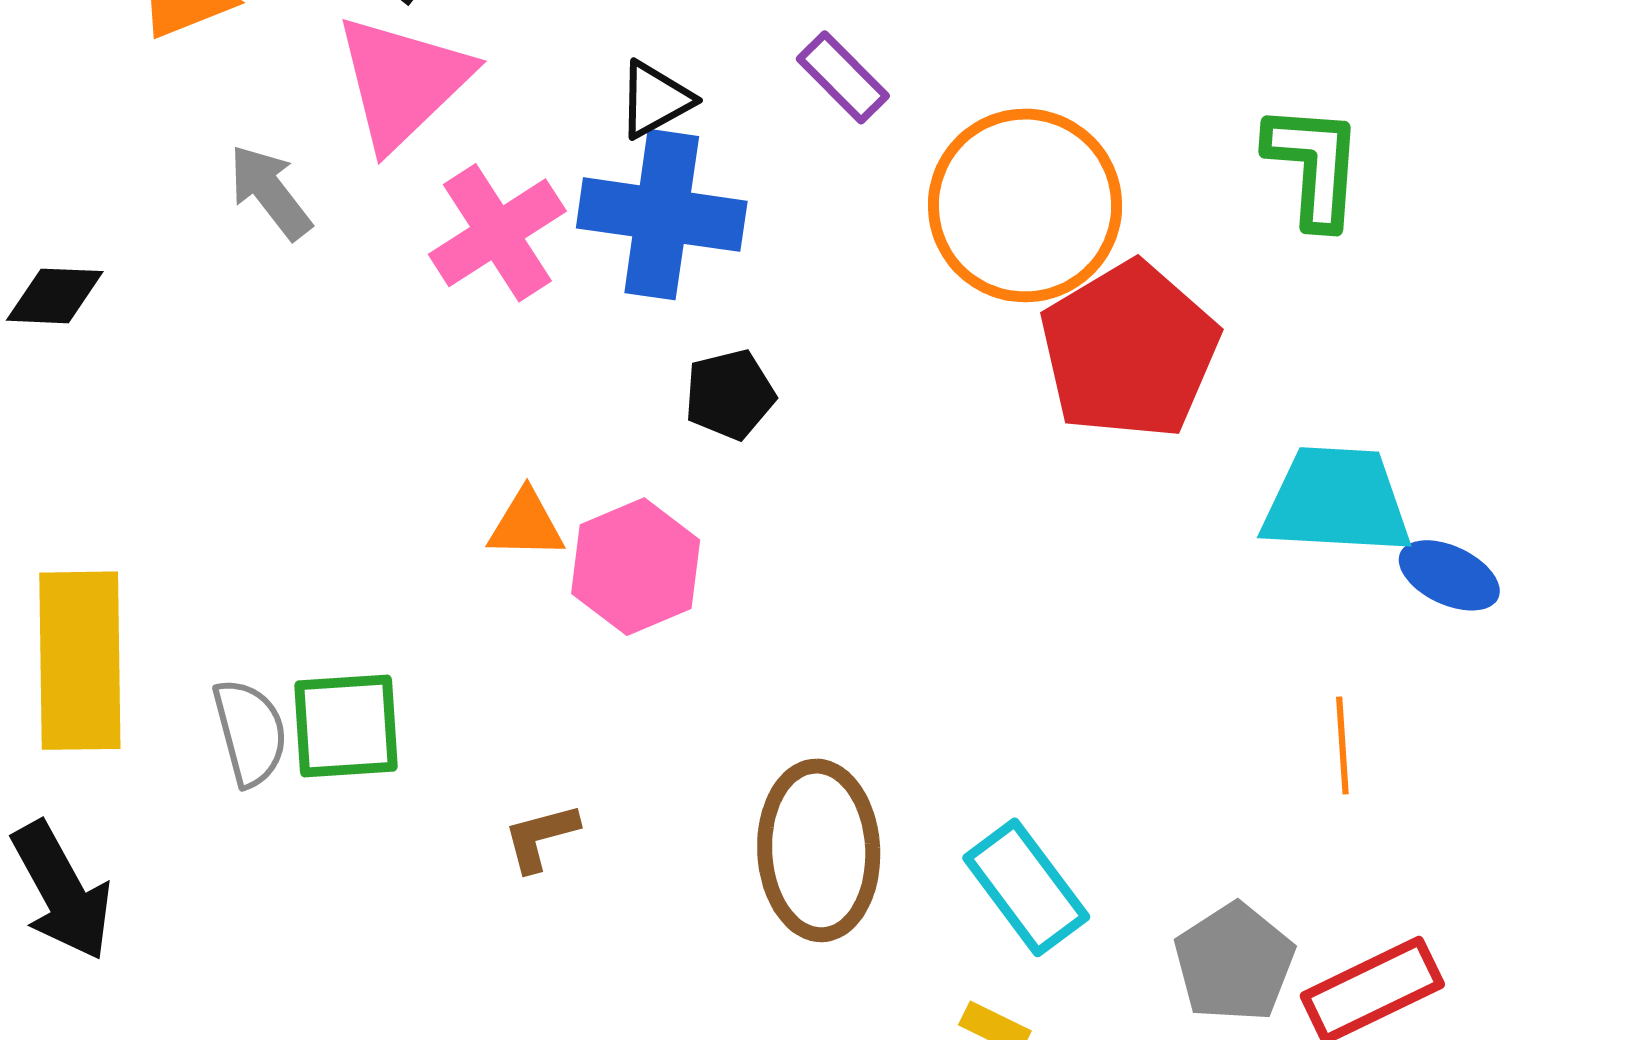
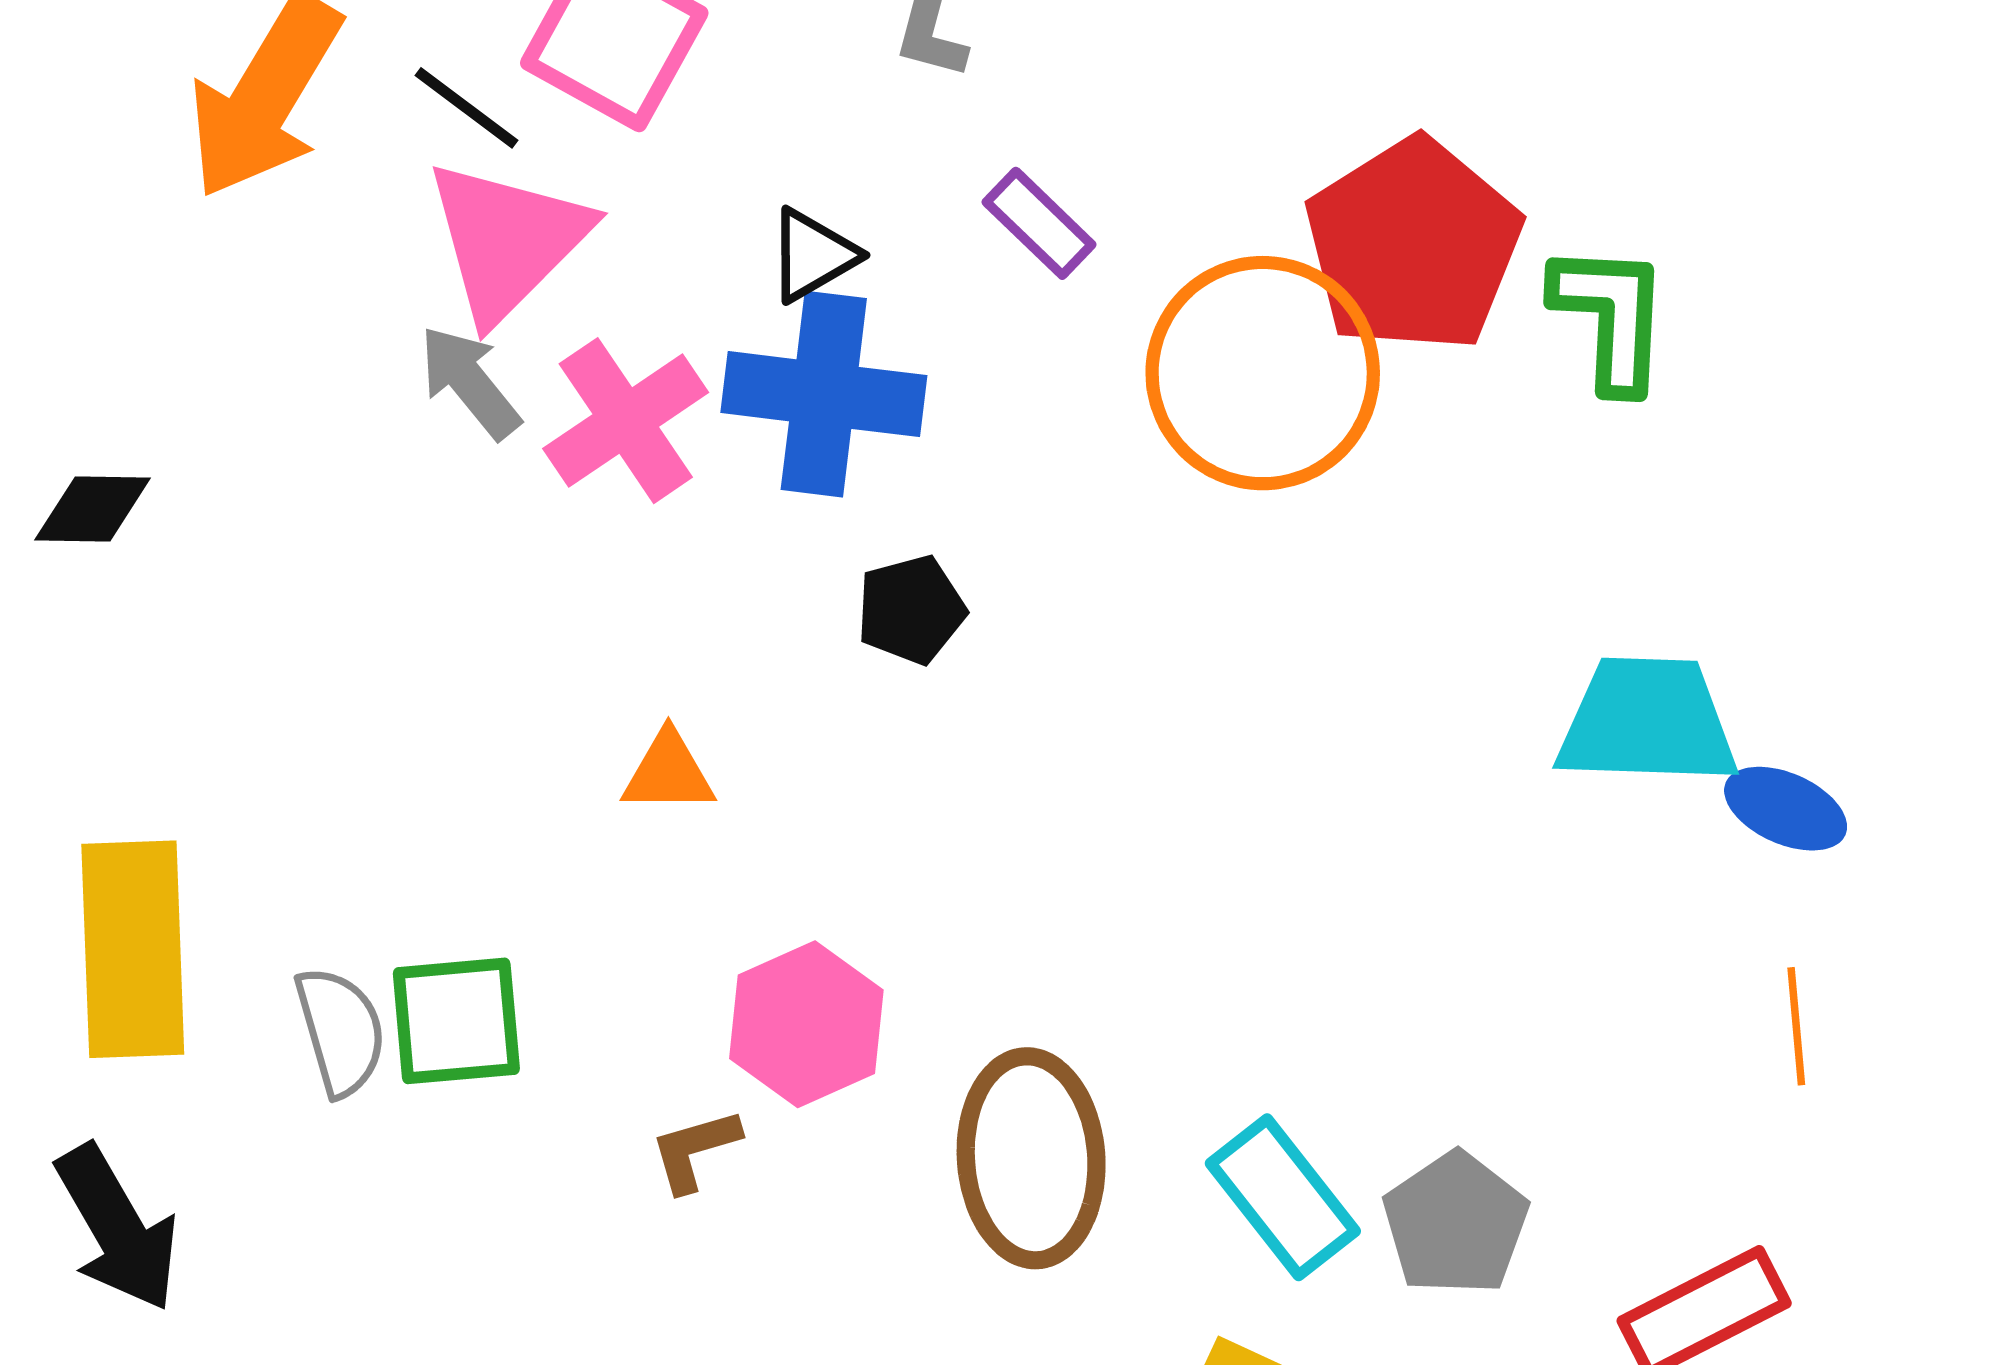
gray arrow: (270, 192) -> (470, 382), moved
red pentagon: (1129, 351) -> (1413, 245), moved
pink hexagon: (636, 567) -> (806, 1024), moved
orange line: (1342, 745) -> (1796, 1026), moved
gray pentagon: (1234, 963) -> (1456, 1224), moved

